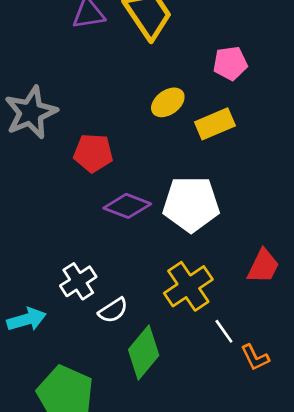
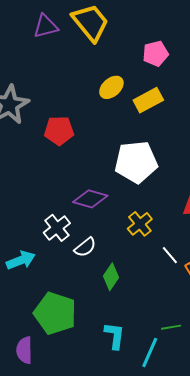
purple diamond: (127, 206) -> (90, 199), moved
yellow cross: (188, 286) -> (140, 224), size x0.7
green diamond: (144, 352) -> (111, 277), size x0.7

